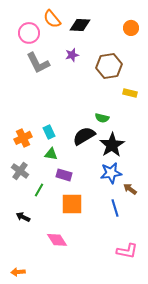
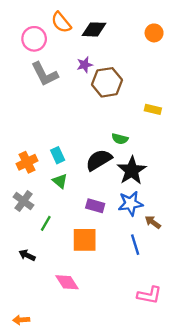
brown hexagon: (109, 66) -> (107, 82), moved
green triangle: (51, 154) -> (60, 181), turned 32
purple rectangle: (64, 175) -> (95, 206), moved

